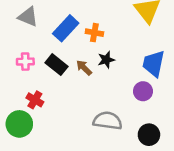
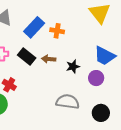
black star: (106, 60) -> (73, 66), moved
blue trapezoid: (154, 64) -> (105, 56), turned -75
brown arrow: (84, 68) -> (49, 59), turned -40

